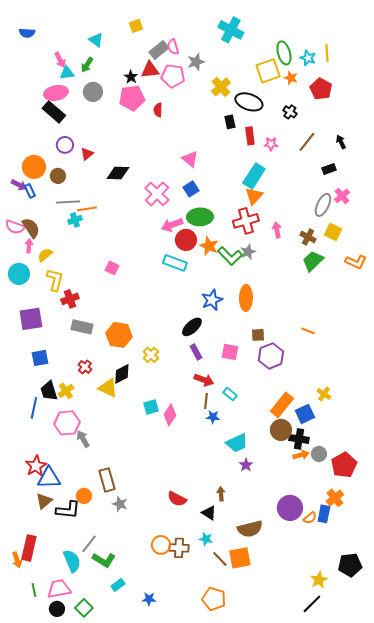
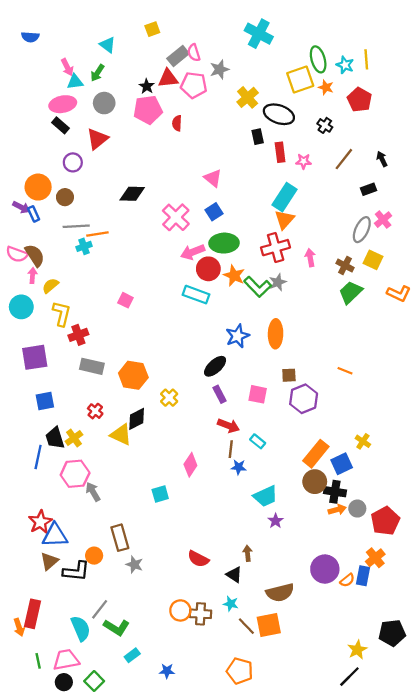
black rectangle: (54, 112) -> (60, 125), size x0.7
red triangle: (87, 154) -> (97, 139), moved, size x1.5
cyan square: (151, 407) -> (160, 494), moved

